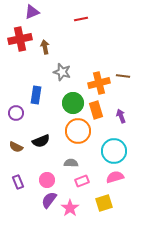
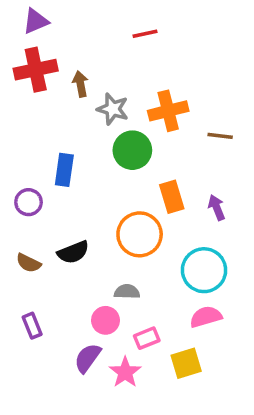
purple triangle: (32, 12) -> (36, 21), moved
gray star: (62, 72) -> (113, 109), moved
orange cross: (99, 83) -> (168, 111), moved
green circle: (73, 103) -> (132, 150), moved
pink circle: (47, 180) -> (106, 320), moved
pink rectangle: (82, 181) -> (147, 338), moved

